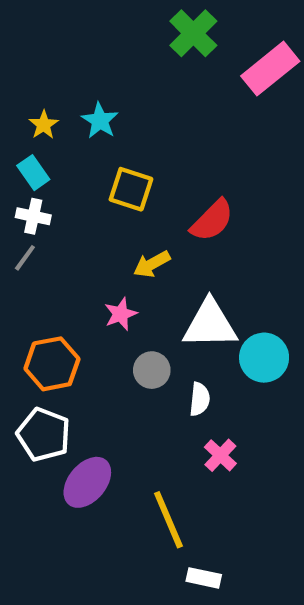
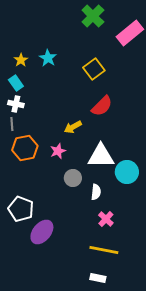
yellow square: (131, 189) -> (94, 69), moved, turned 35
gray line: (25, 258) -> (12, 124), turned -40
orange hexagon: (52, 364) -> (25, 148), moved
yellow line: (168, 520) -> (104, 250), moved, turned -56

